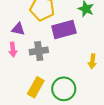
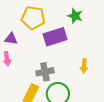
gray cross: (39, 51) -> (45, 72), moved

